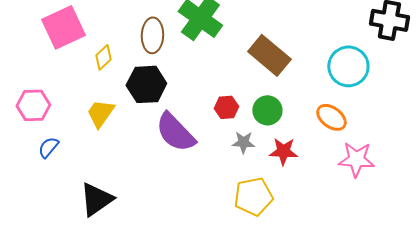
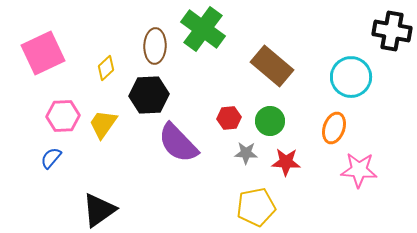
pink square: (63, 27) -> (43, 53), moved
pink hexagon: (33, 105) -> (63, 116), moved
orange ellipse: (331, 117) -> (334, 128), turned 72

